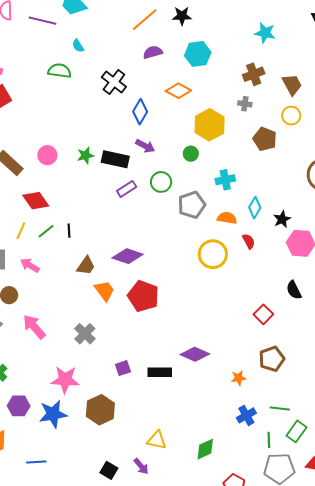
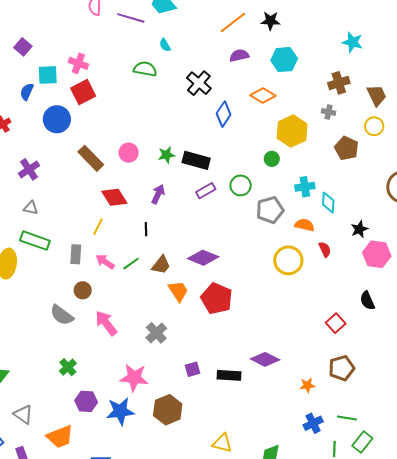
purple arrow: (145, 146) -> (158, 194), moved, turned -96
cyan diamond: (255, 208) -> (328, 203), moved, turned -30
green line: (46, 231) -> (131, 264), moved

